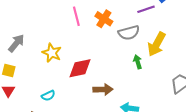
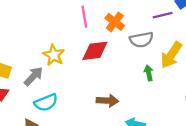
gray arrow: (16, 43) -> (33, 76), moved
red diamond: (80, 68) -> (95, 51), moved
cyan semicircle: (48, 96) -> (46, 103), size x1.5

